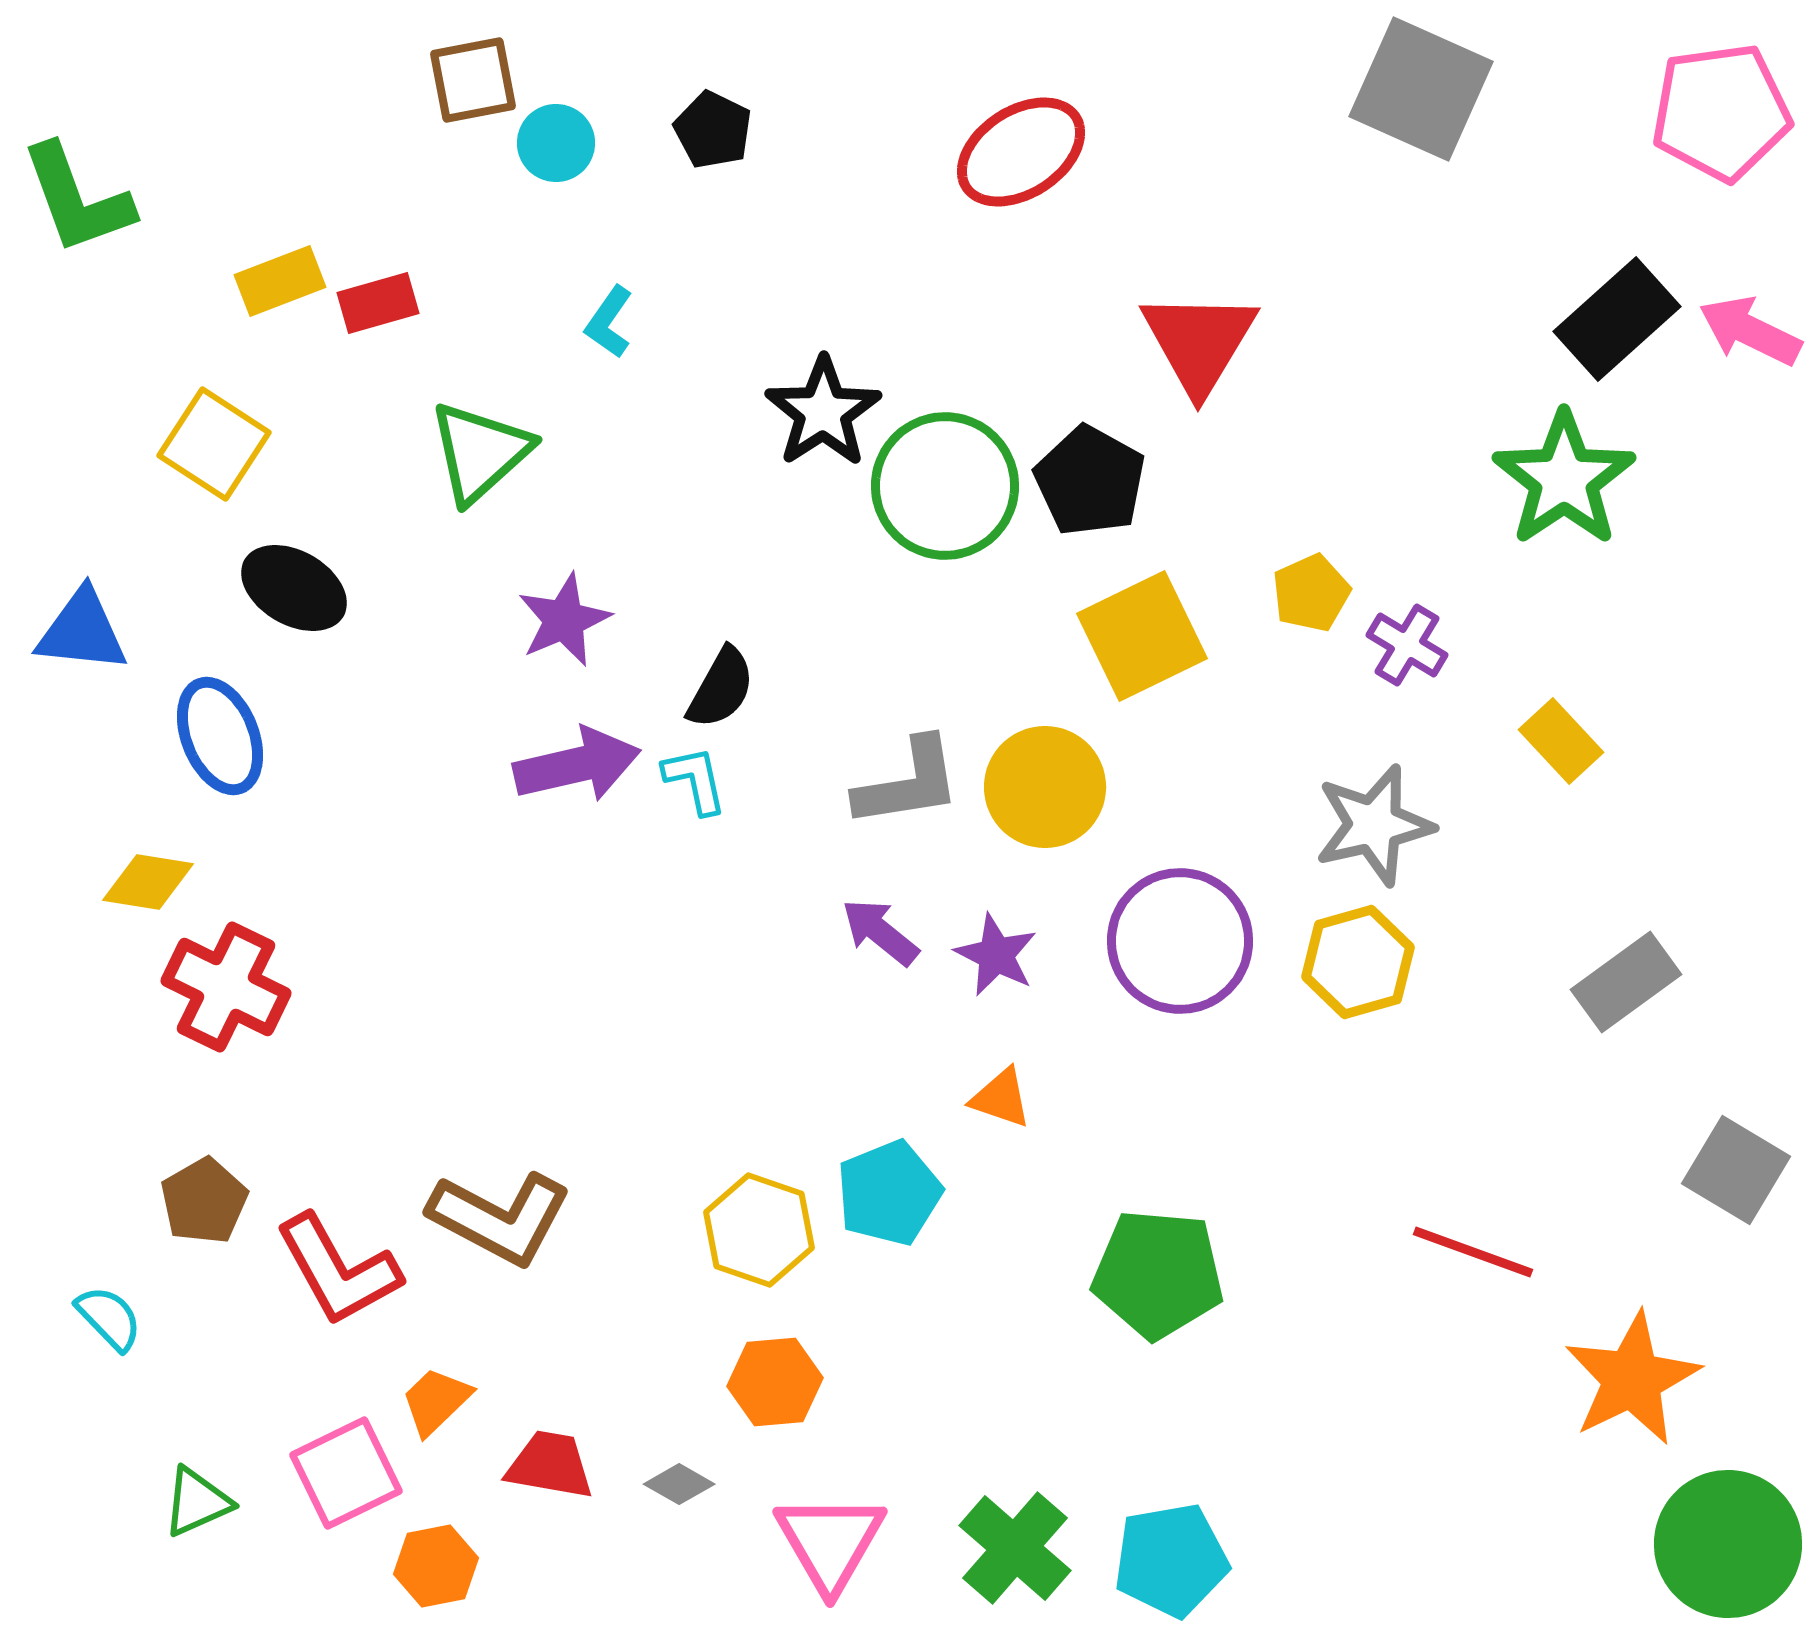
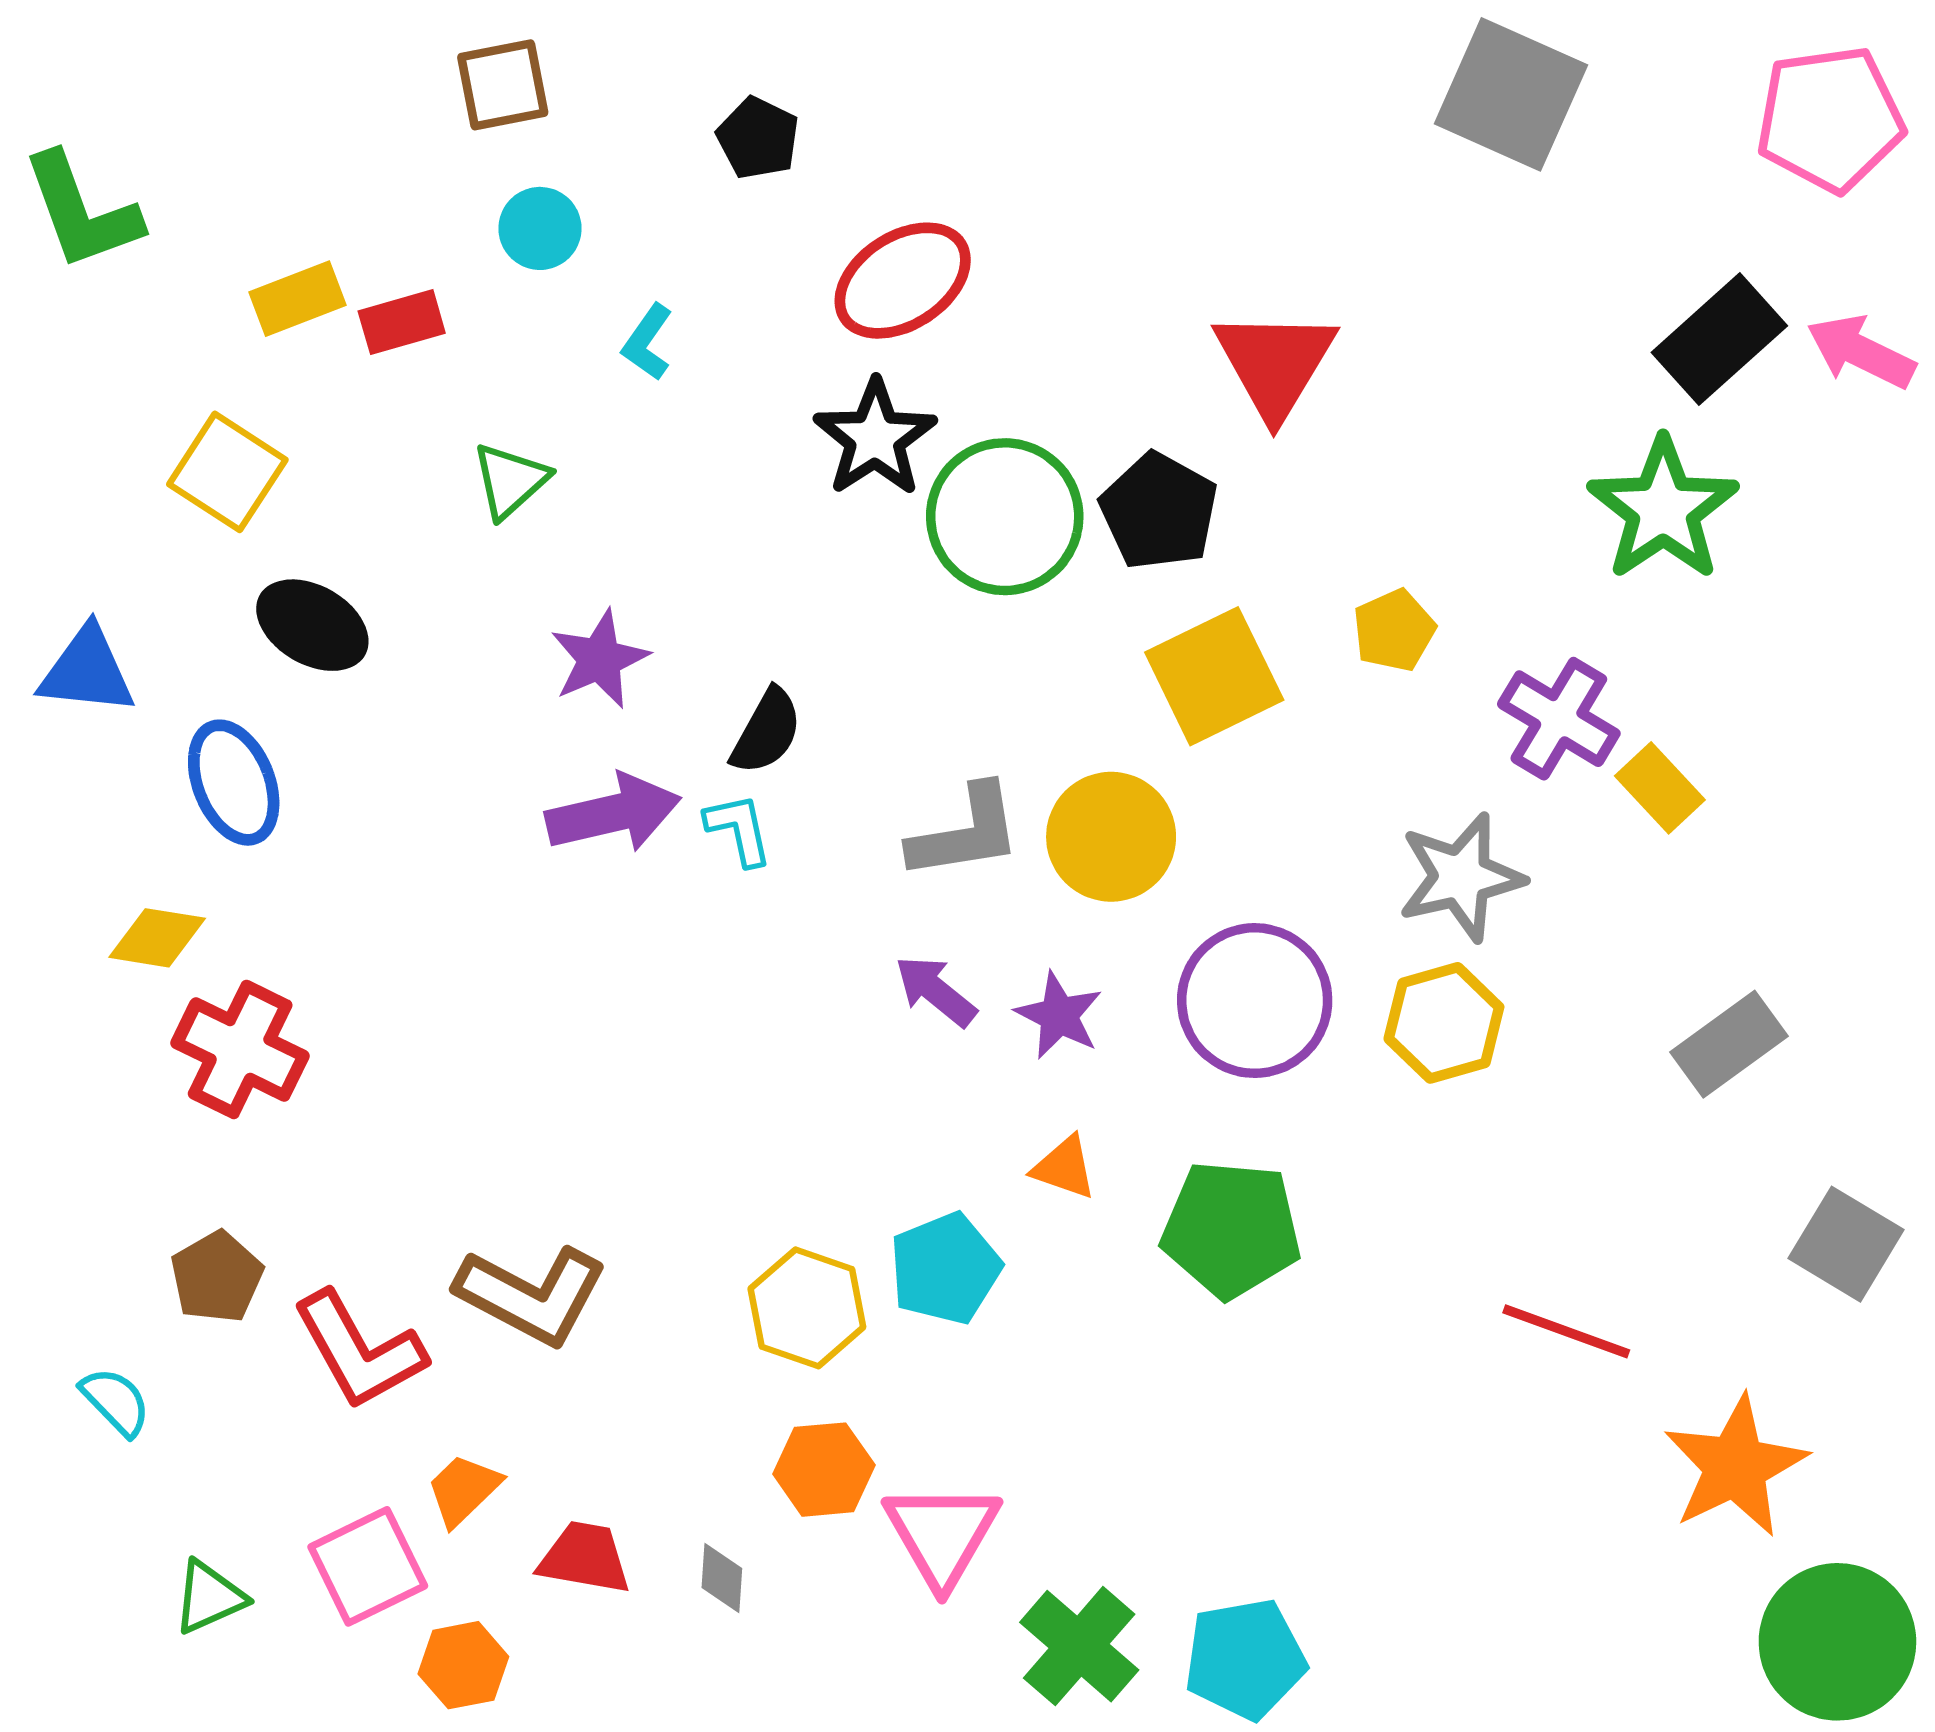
cyan circle: (556, 143) -> (540, 228), moved
red ellipse: (1021, 152) -> (903, 281), moved
green triangle: (480, 452) -> (510, 480), size x0.7
purple cross: (1407, 645) -> (1559, 719), moved, size x1.4
green pentagon: (1158, 1274) -> (1231, 1229), moved
gray diamond: (679, 1484) -> (722, 1578), turned 64
pink triangle: (830, 1542) -> (942, 1534), moved

